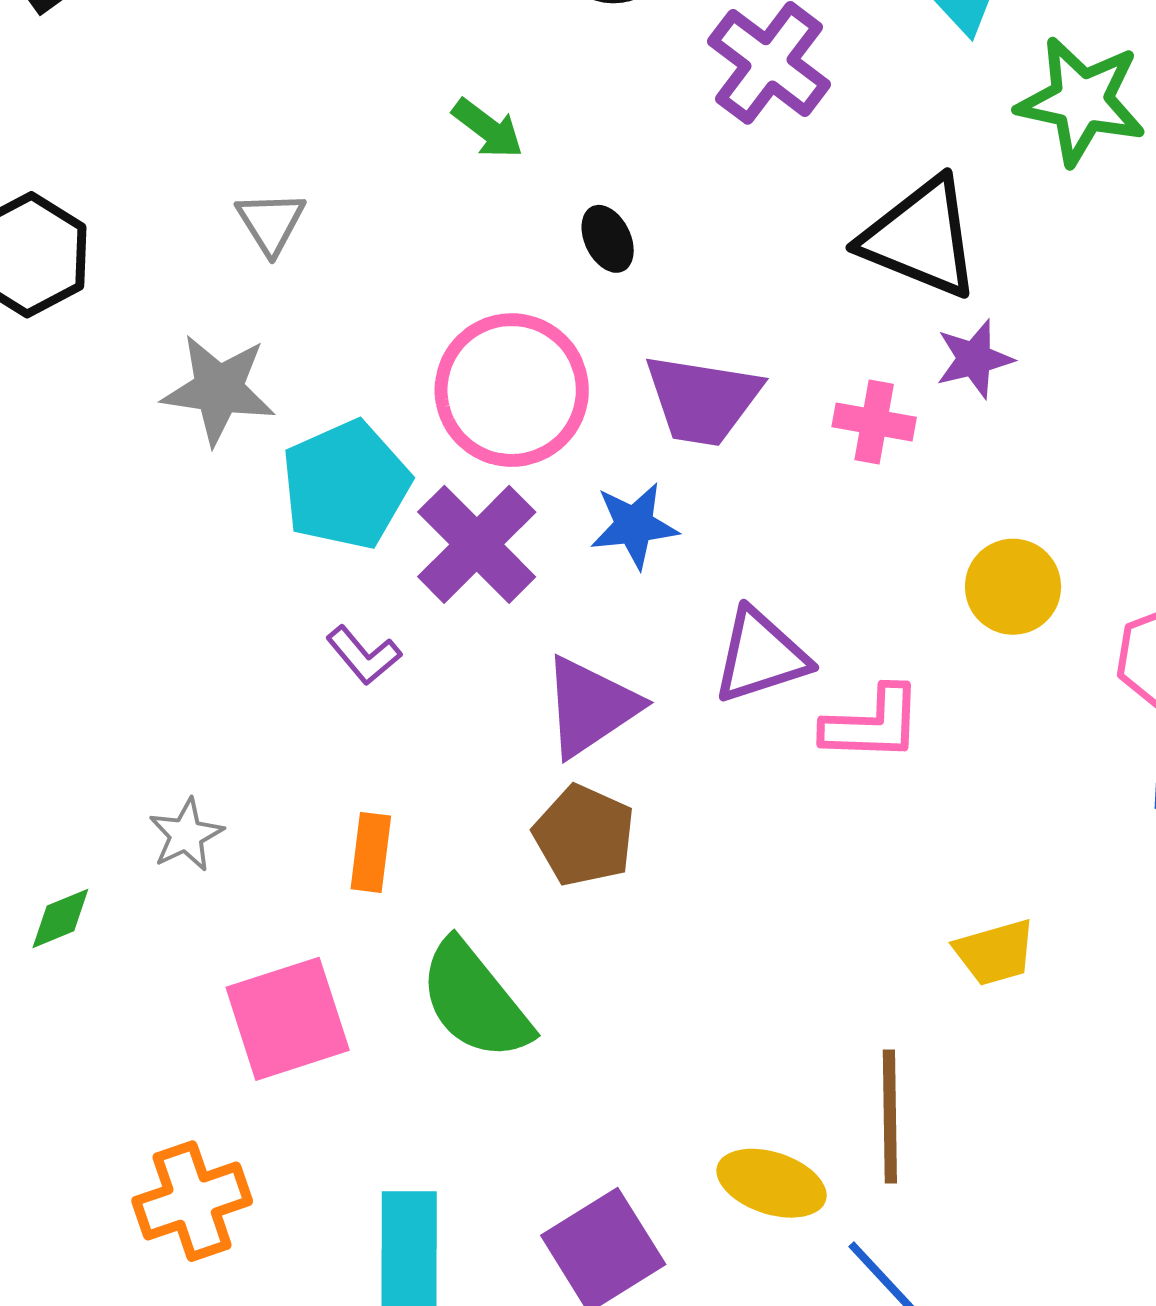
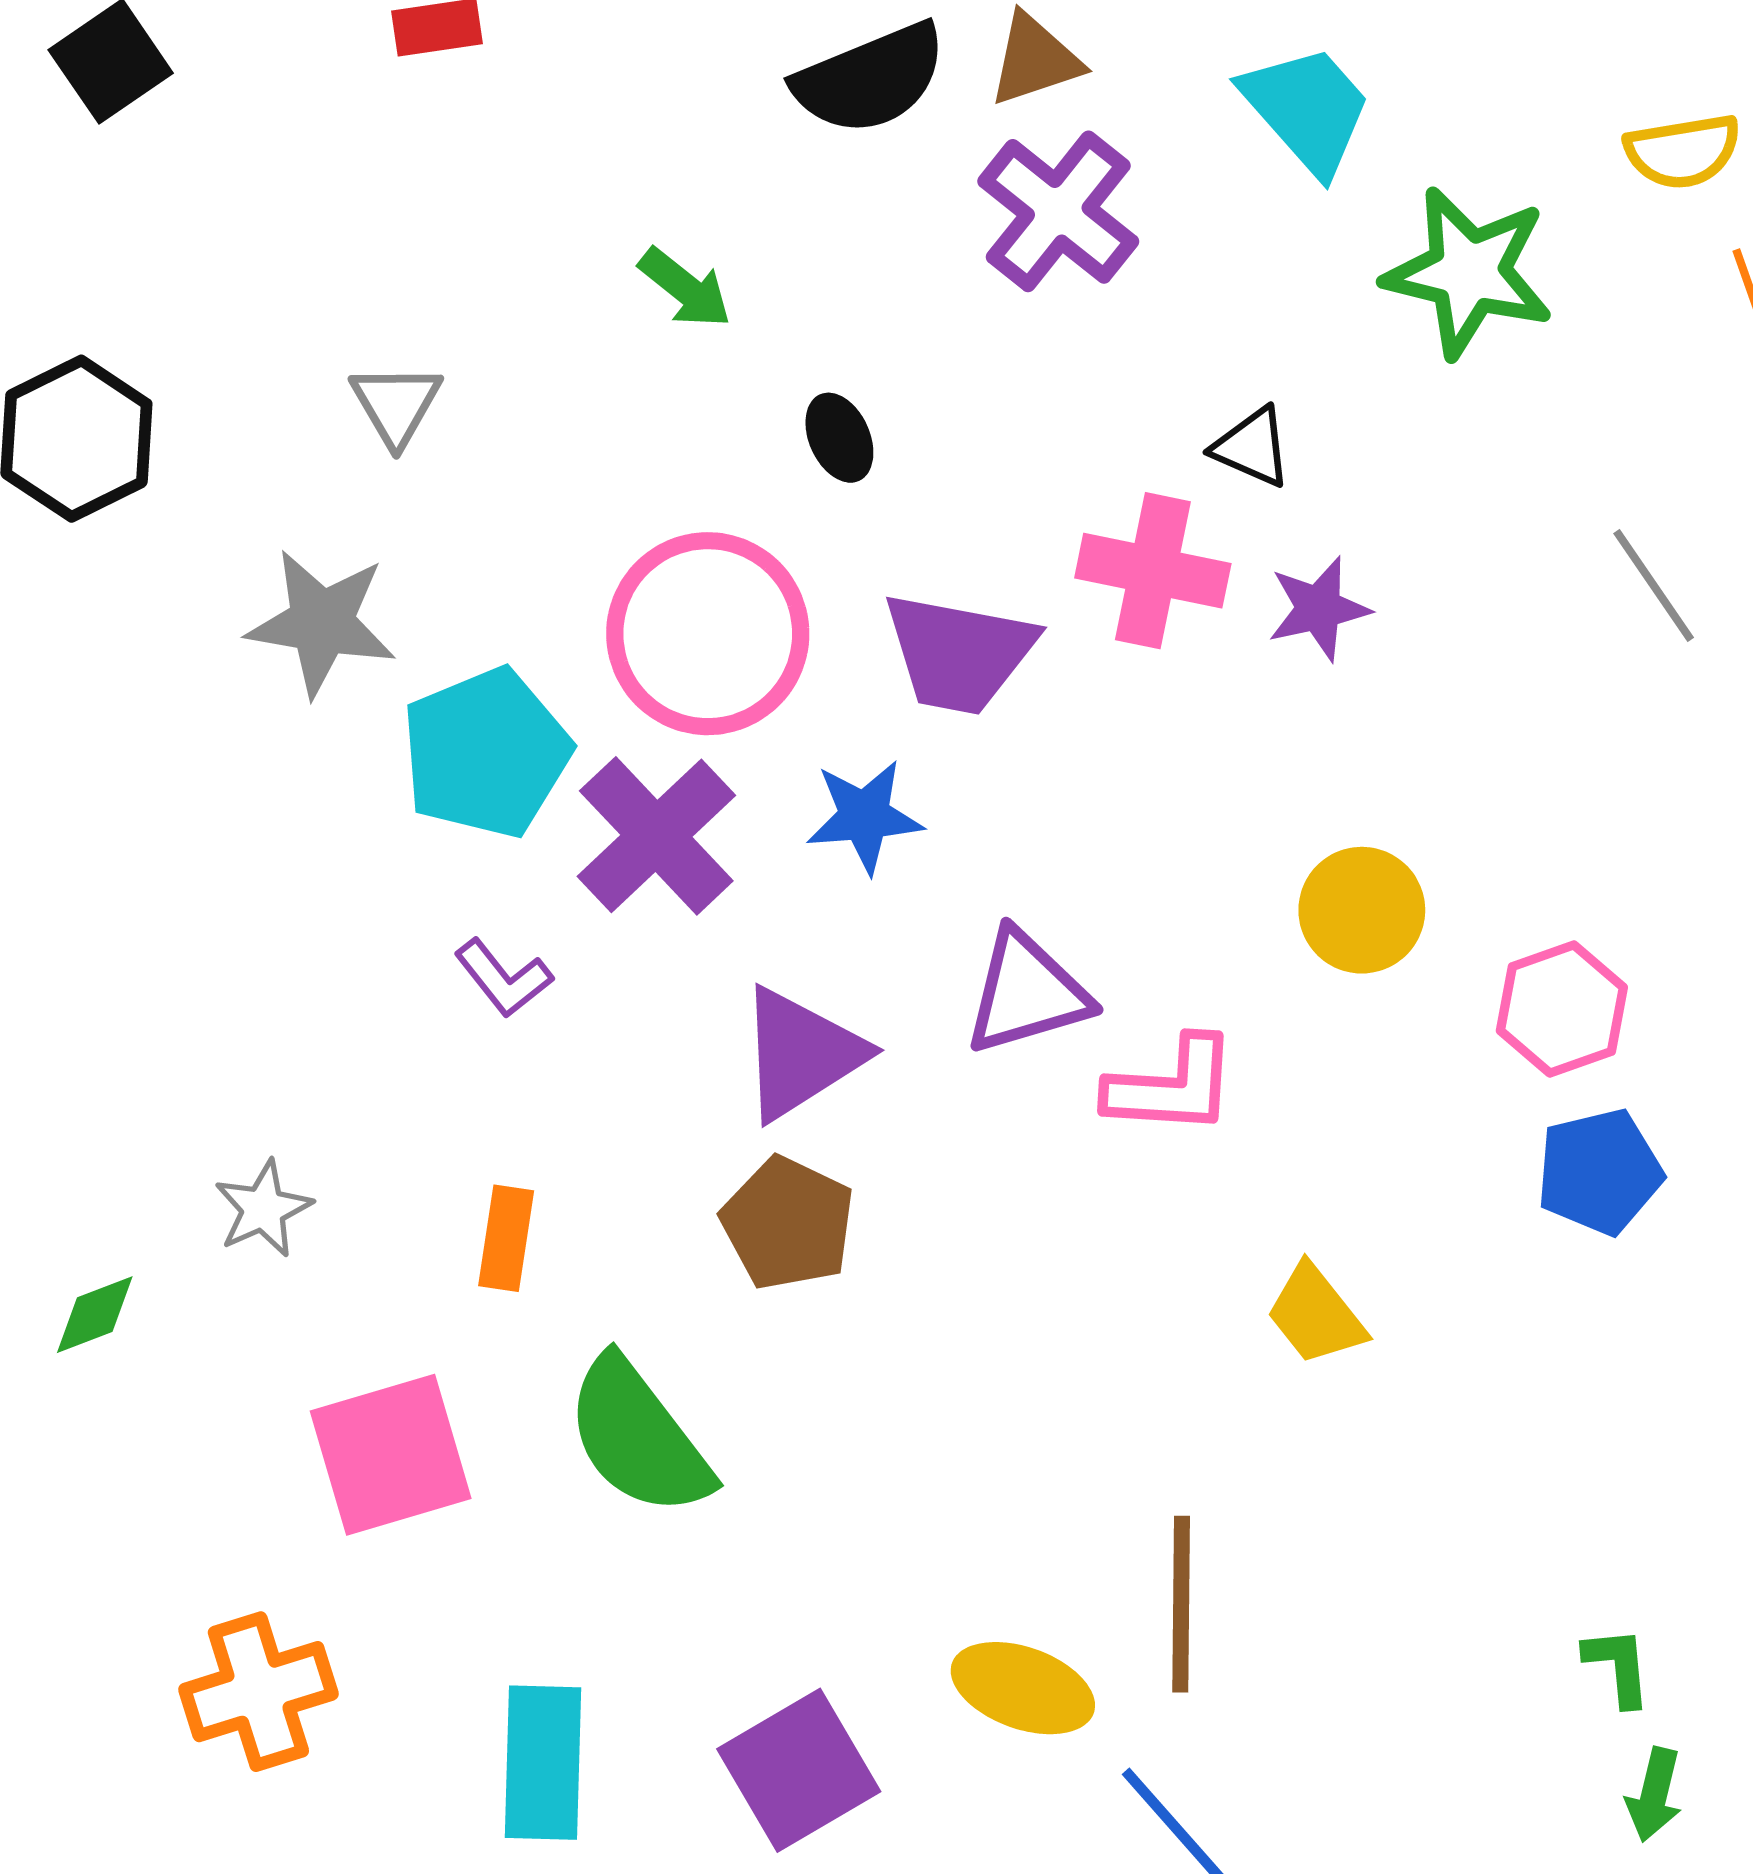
black triangle: (921, 238) -> (1252, 447), size x0.5
pink cross: (874, 422) -> (1153, 571), moved, size x1.4
yellow trapezoid: (995, 952) -> (1316, 1315), moved, turned 66

